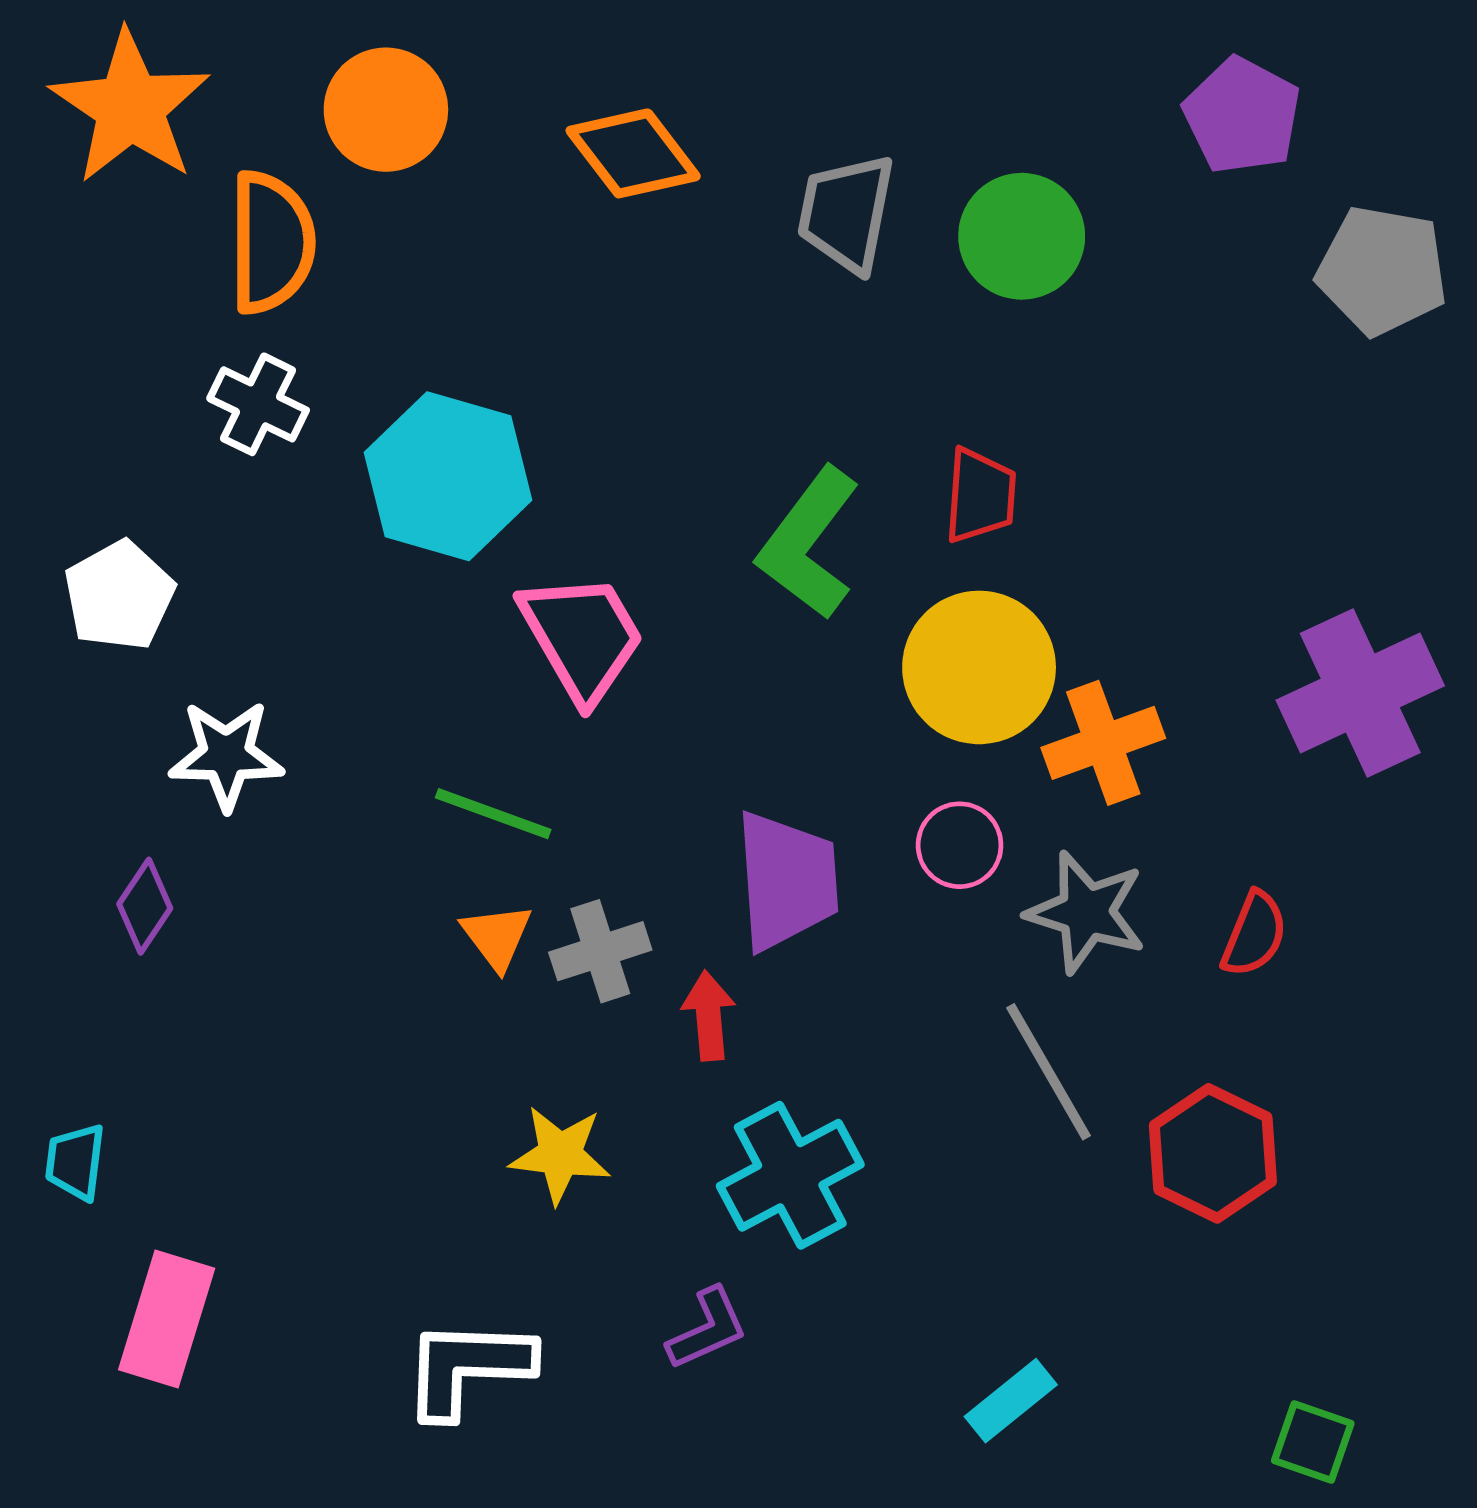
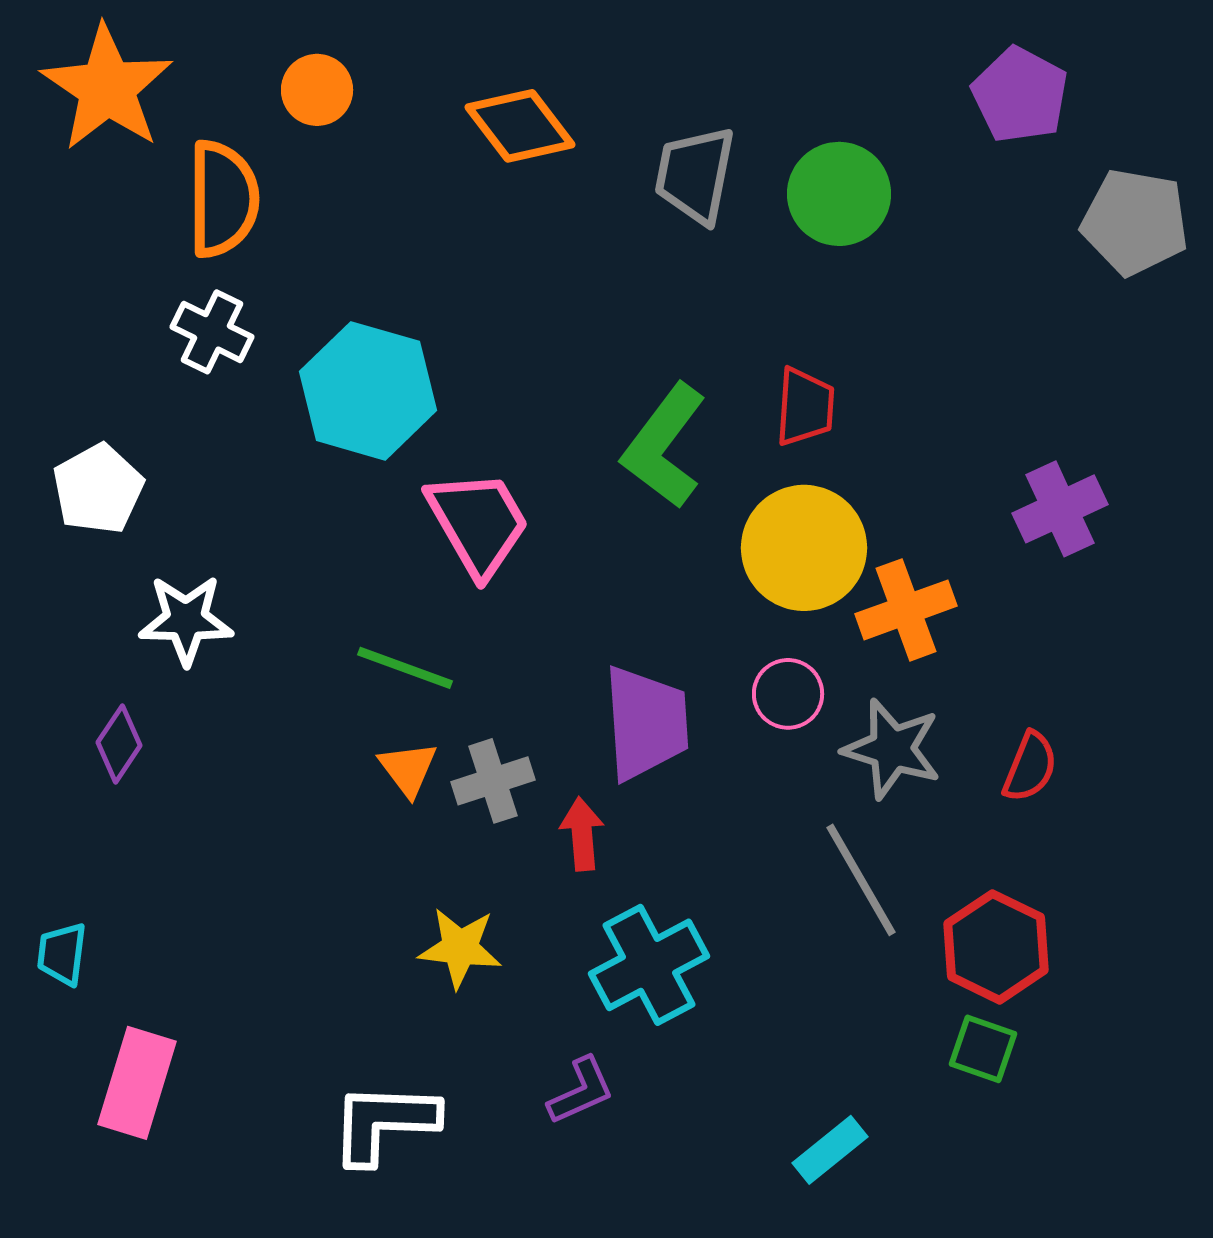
orange circle: (386, 110) -> (317, 90), size x0.7
purple cross: (1360, 693) -> (1060, 509), moved, size x0.7
green square: (1313, 1442) -> (983, 1049), moved

